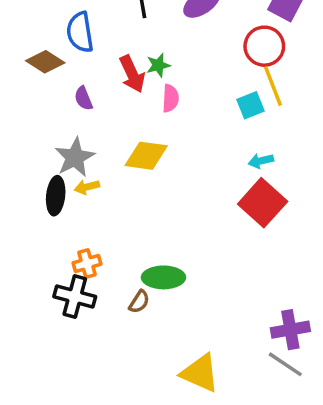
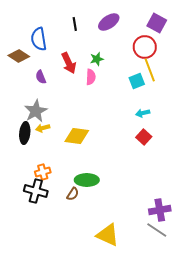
green star: (158, 65) -> (97, 59), moved
yellow diamond: (146, 156) -> (77, 136), moved
red square: (263, 203) -> (144, 137), size x0.6

